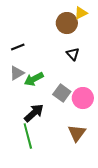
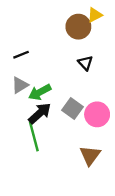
black arrow: (34, 113) -> (40, 113), moved
green line: (28, 136) -> (34, 137), moved

